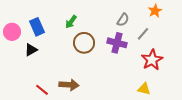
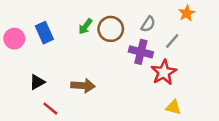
brown circle: (84, 43) -> (111, 29), moved
black triangle: (31, 50) -> (37, 82), moved
red star: (152, 60) -> (164, 72), moved
brown arrow: (69, 85) -> (83, 86), moved

